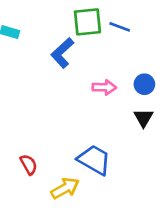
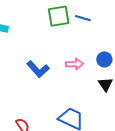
blue L-shape: (62, 53) -> (38, 69), moved, turned -85

